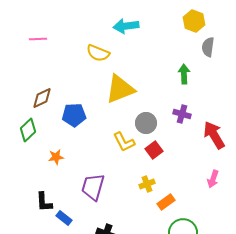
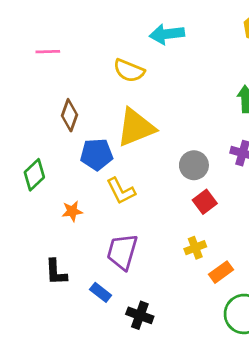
yellow triangle: (120, 89) -> (136, 127), moved
brown diamond: (42, 98) -> (69, 115), moved, turned -45
yellow L-shape: (124, 142) -> (121, 191), moved
blue rectangle: (64, 218) -> (101, 292), moved

